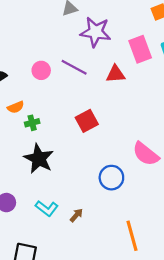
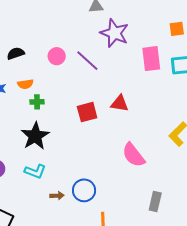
red triangle: (116, 74) -> (120, 104), moved
blue circle: (111, 178) -> (84, 190), moved
cyan L-shape: (47, 208) -> (35, 171), moved, turned -30
brown arrow: (76, 215) -> (57, 196), turned 32

